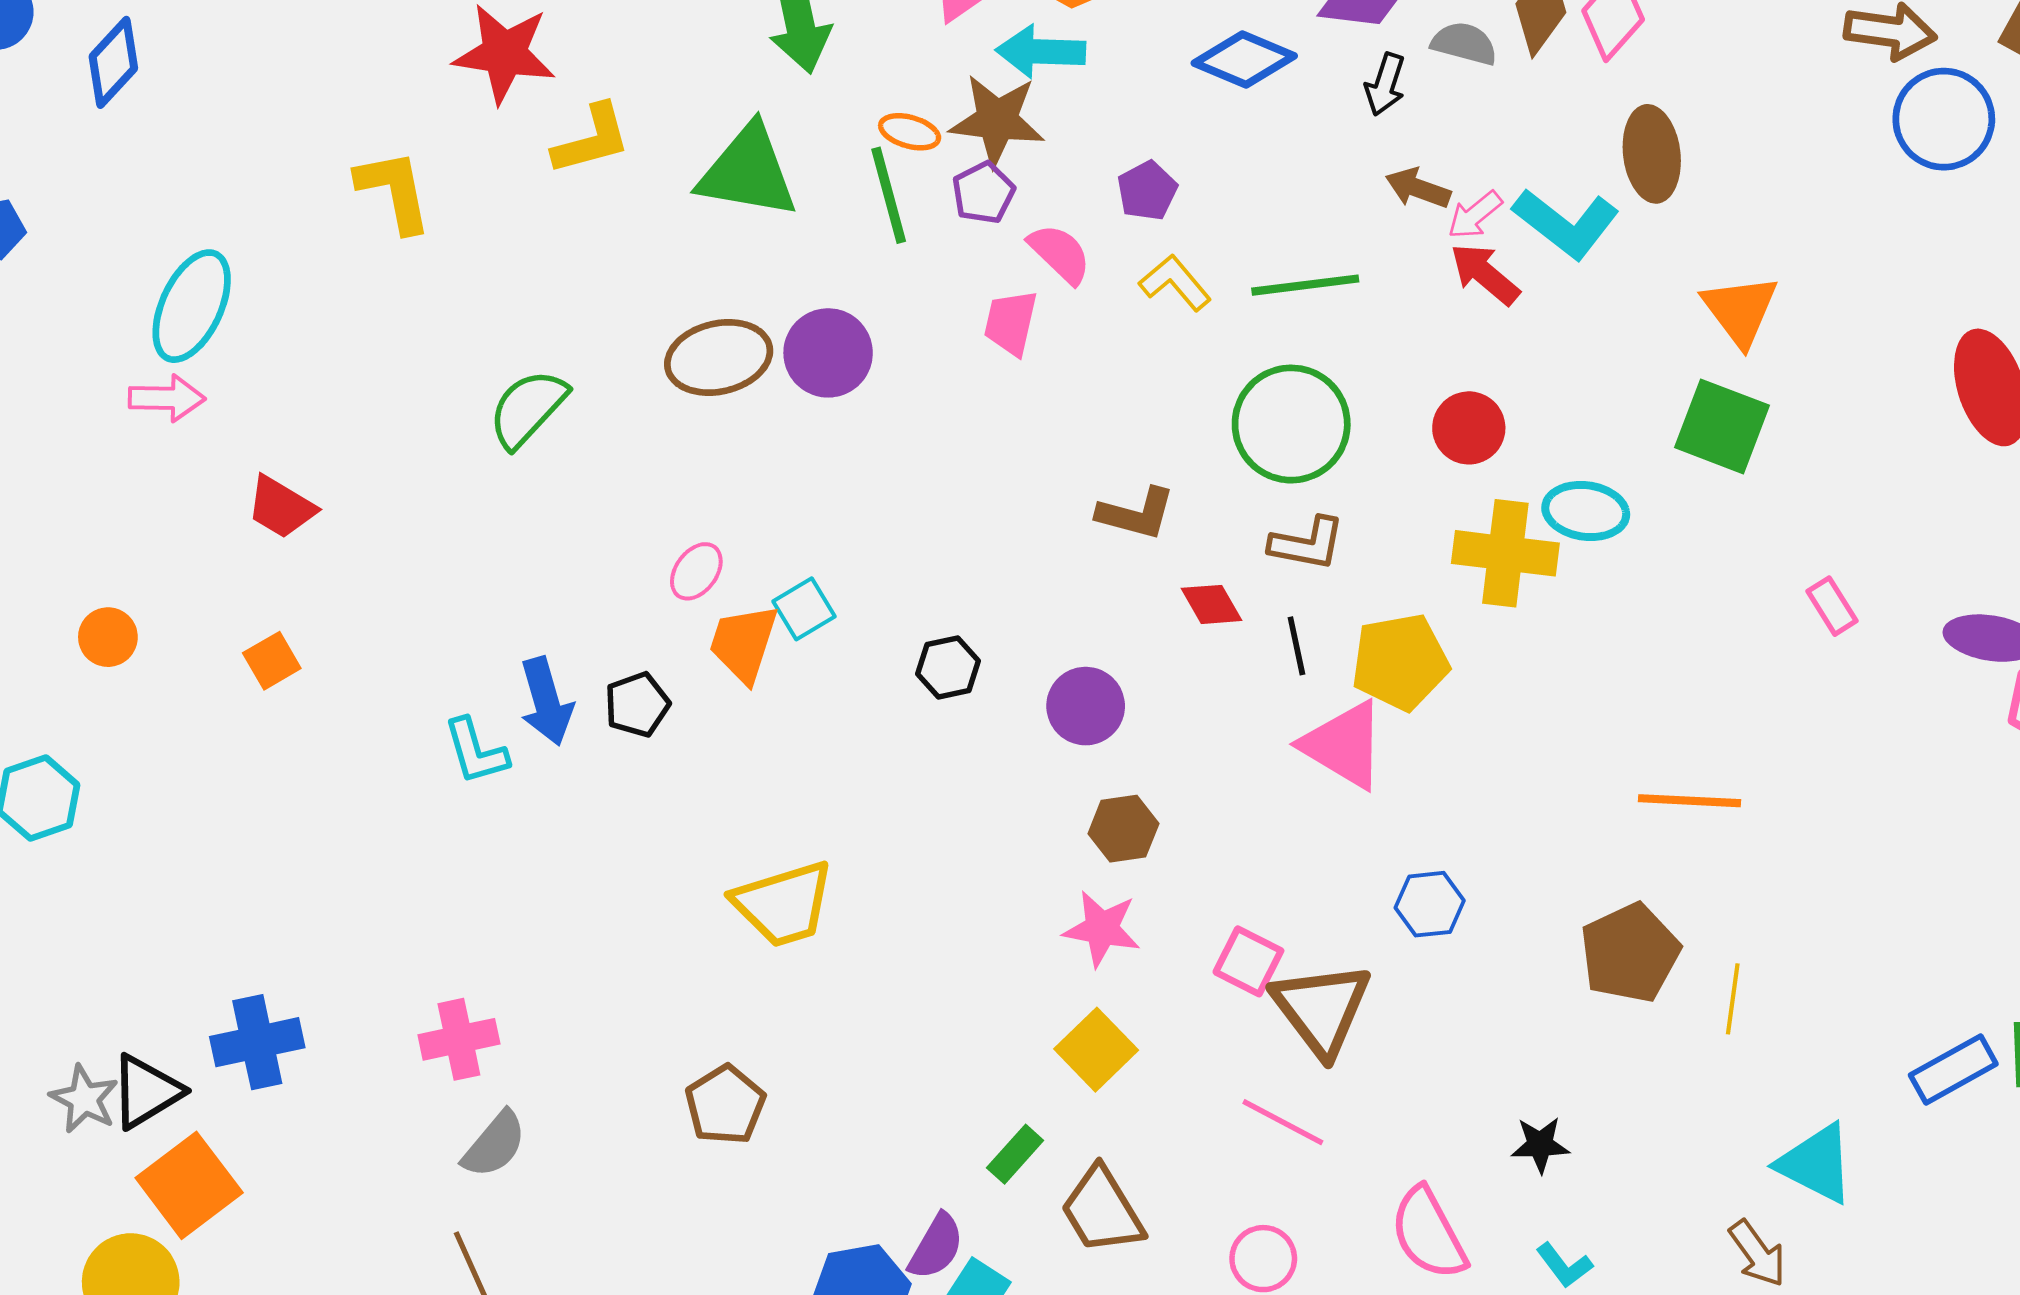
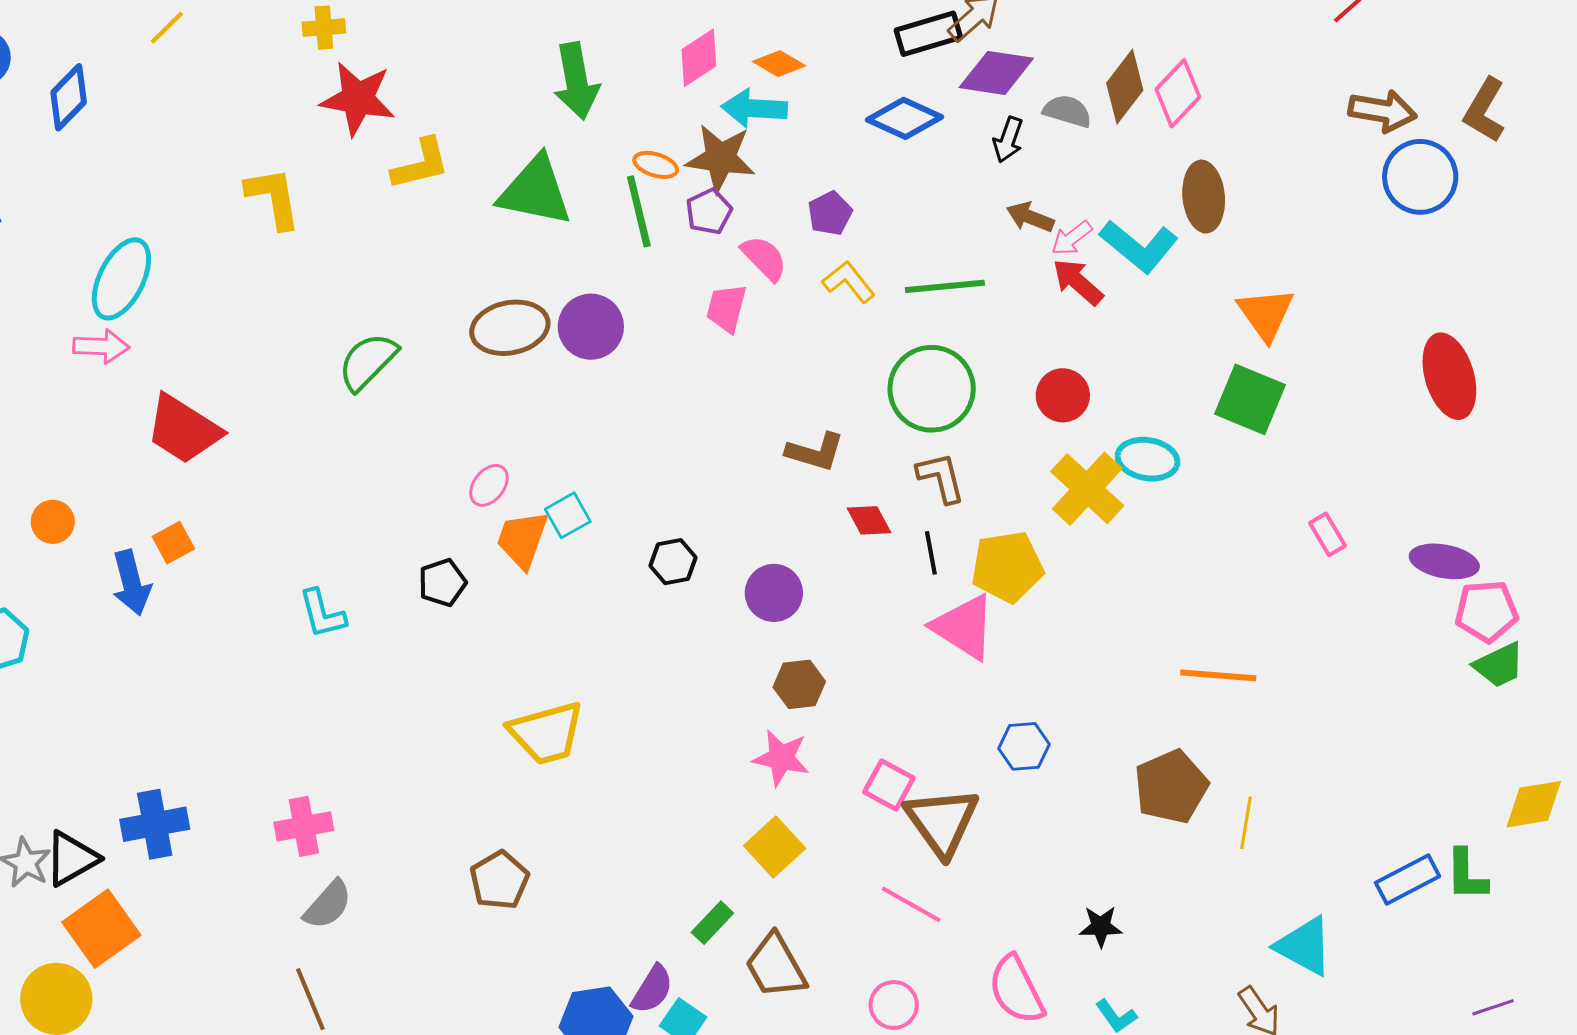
red trapezoid: (281, 507) -> (183, 429), size x1.5
brown L-shape: (1307, 544) -> (941, 478), turned -116
yellow cross: (1505, 553) -> (1087, 489), turned 34
blue arrow: (546, 701) -> (131, 583), moved

